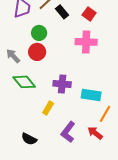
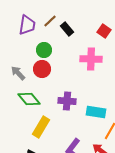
red square: (89, 14) -> (104, 31), moved
yellow rectangle: (48, 108) -> (41, 127), moved, size x1.5

